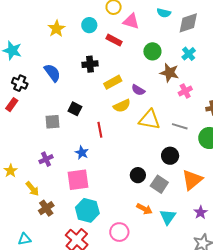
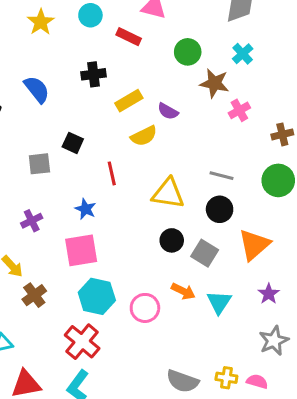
yellow triangle: (149, 120) -> (168, 193), moved
gray line: (180, 126) -> (222, 176), moved
pink circle: (119, 232) -> (145, 308), moved

